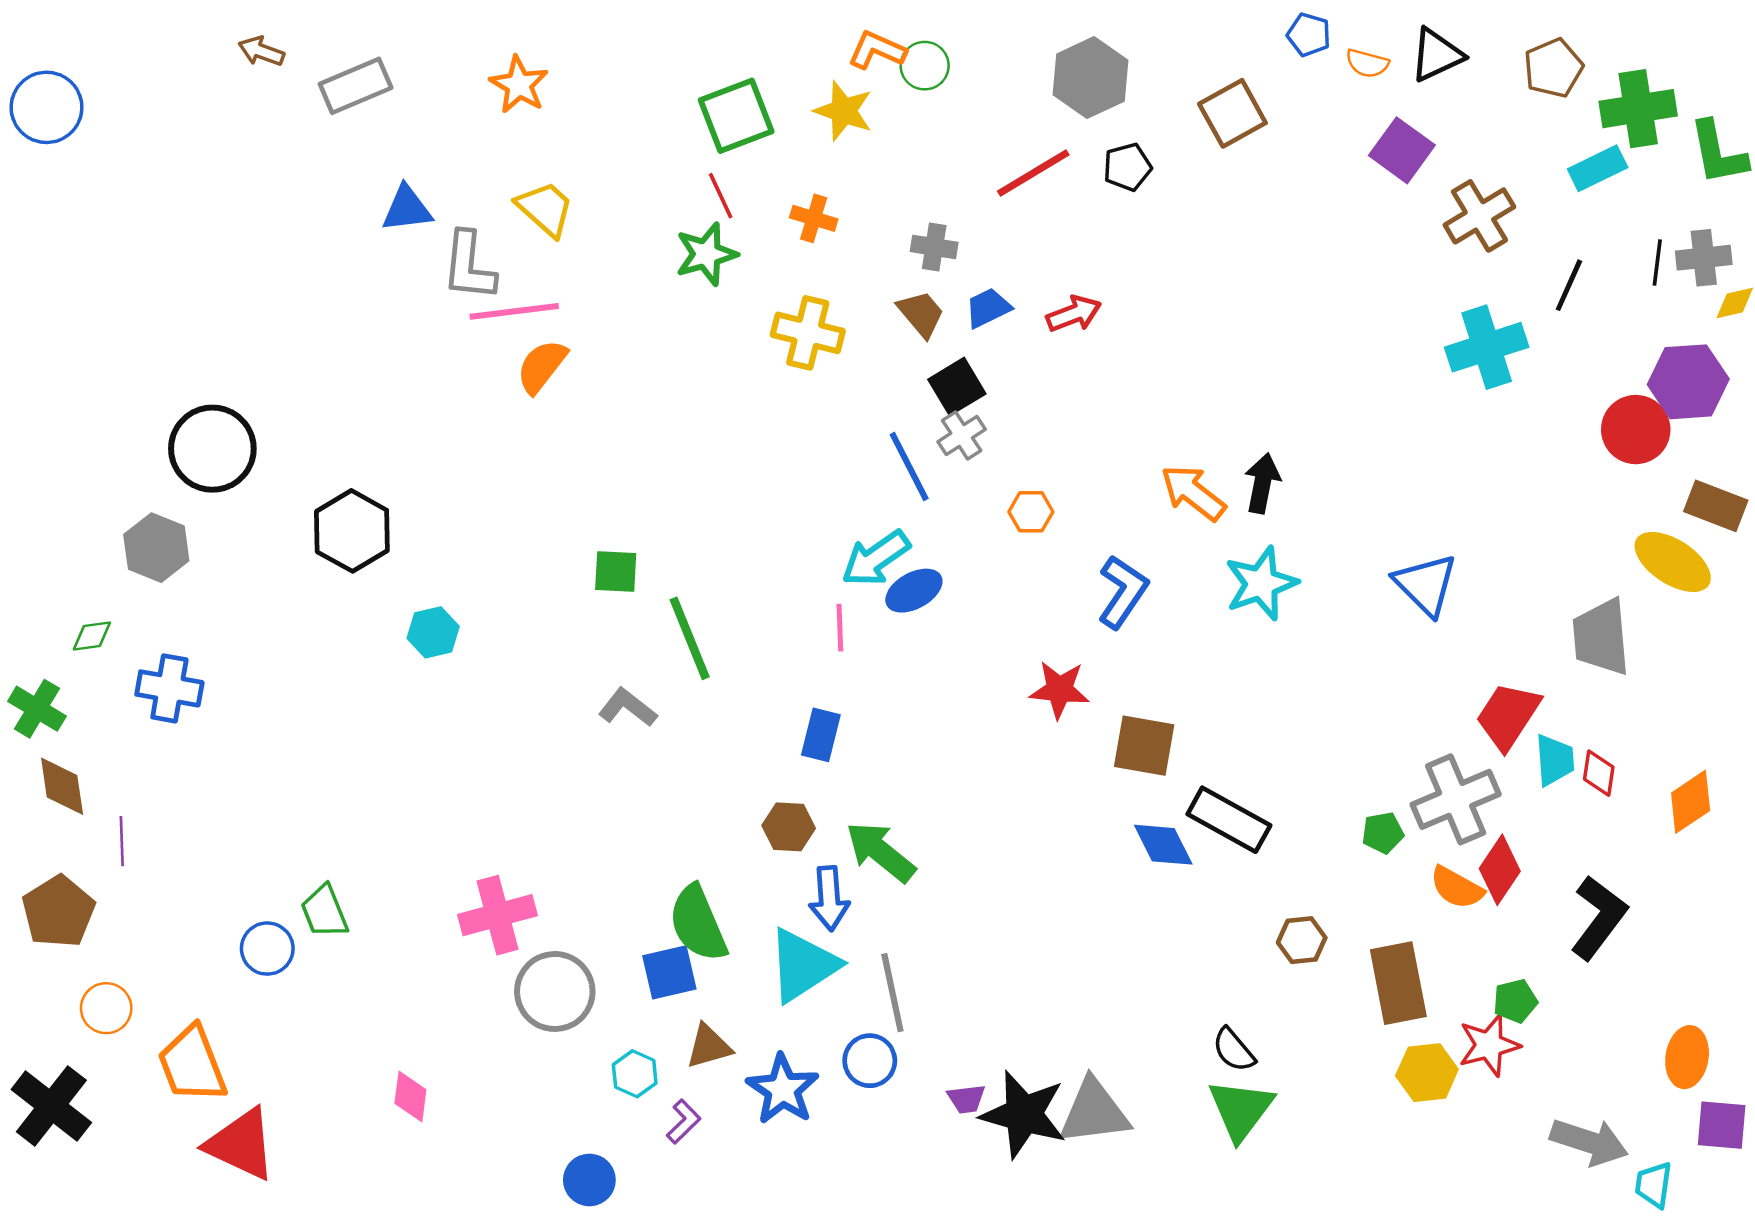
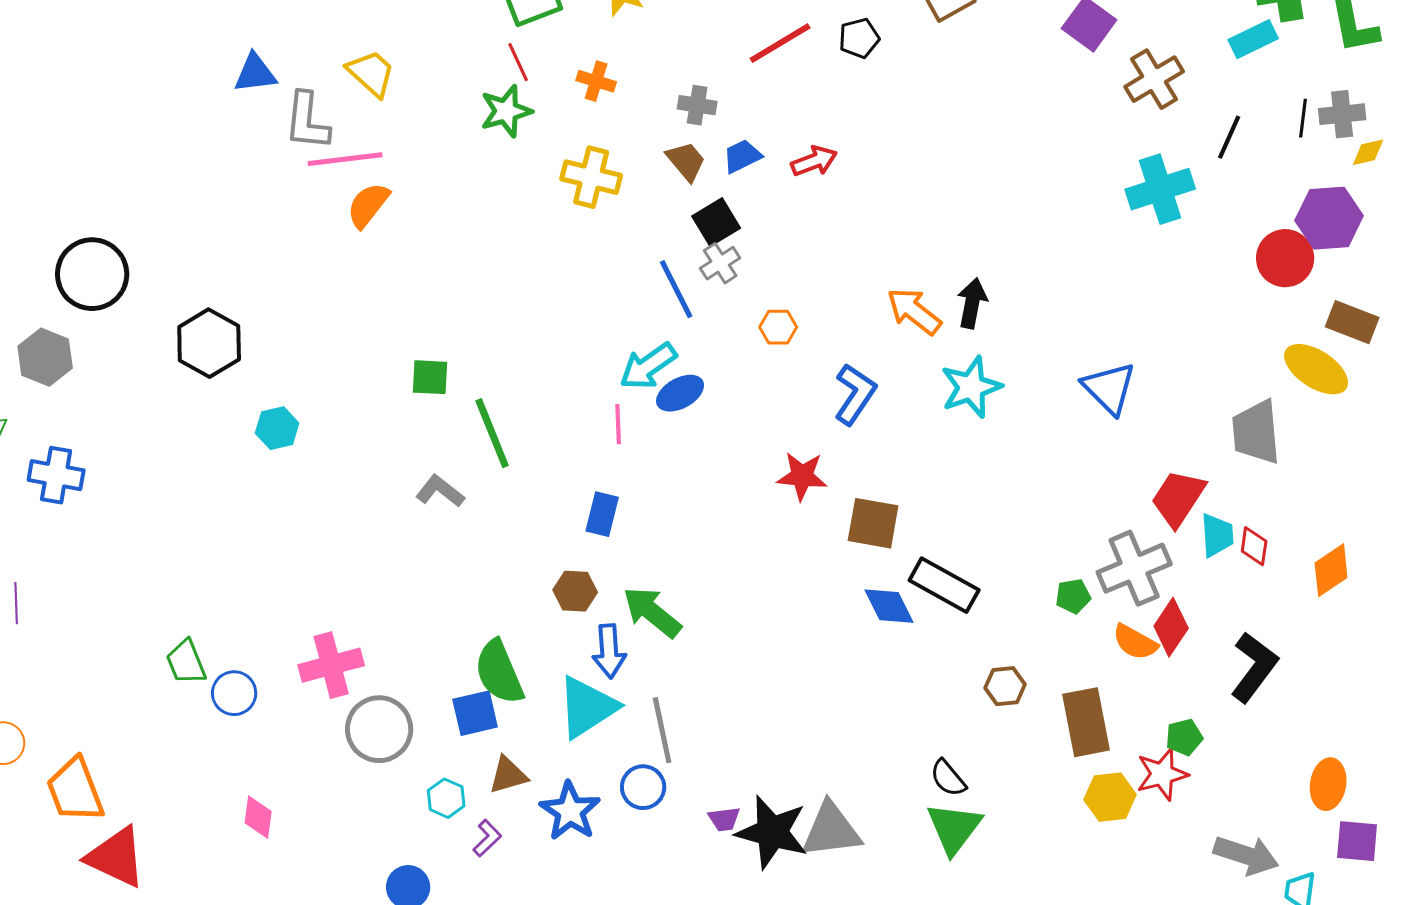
blue circle: (267, 949) -> (234, 693), moved

